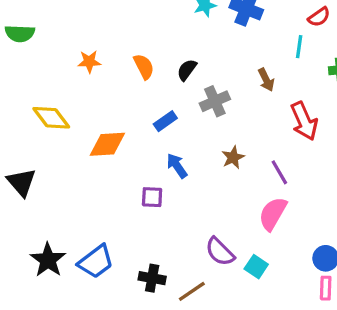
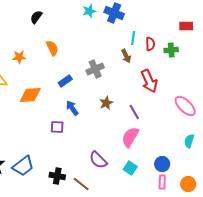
red semicircle: (319, 17) -> (150, 44), moved, turned -56
cyan line: (299, 47) -> (133, 38), moved
orange star: (89, 62) -> (19, 57), moved
black semicircle: (187, 70) -> (36, 17), moved
cyan square: (256, 267) -> (130, 168), moved
brown line: (192, 291) -> (81, 184), turned 72

